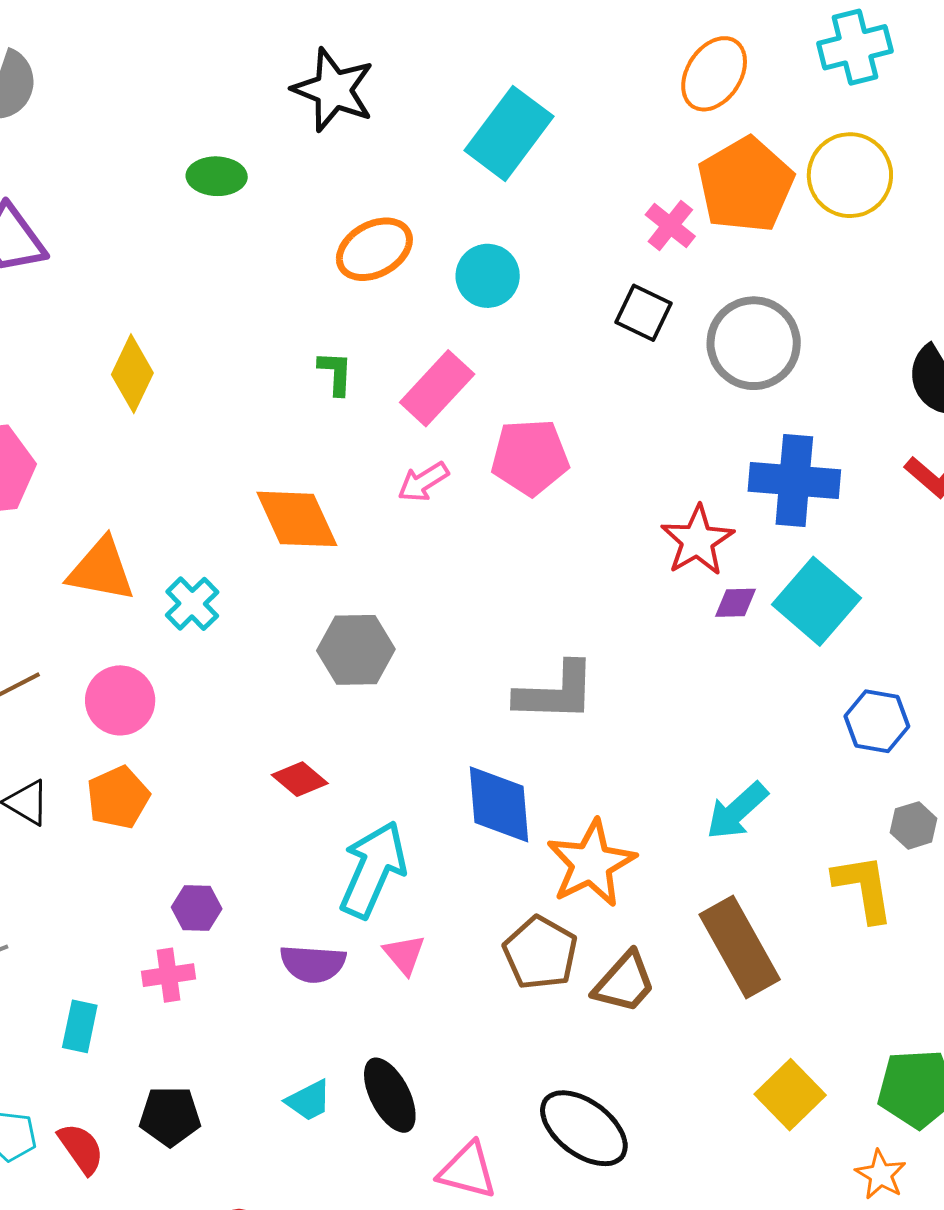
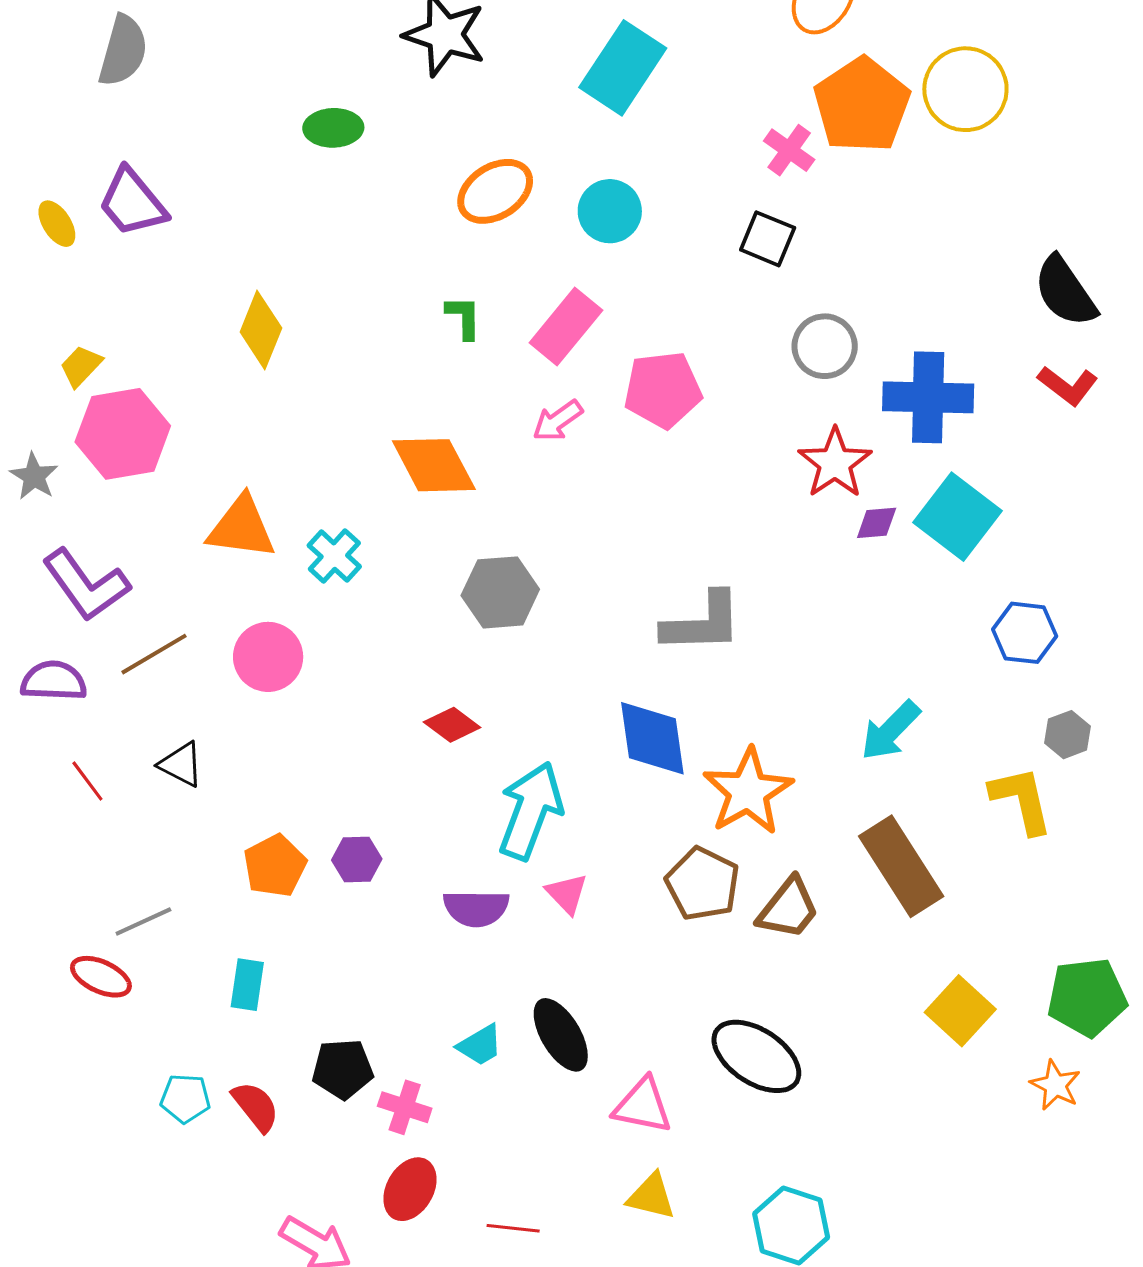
gray circle: (754, 343) -> (825, 346), moved, size x0.7
orange pentagon: (118, 797) -> (275, 866), moved
pink cross: (168, 975) -> (405, 1107), moved, turned 30

